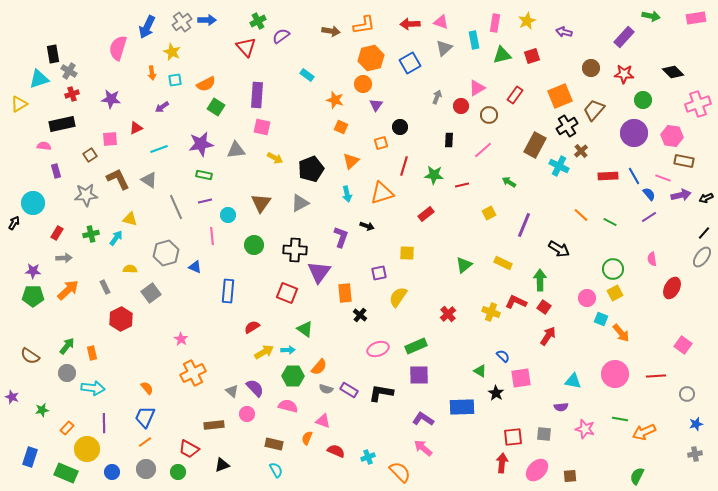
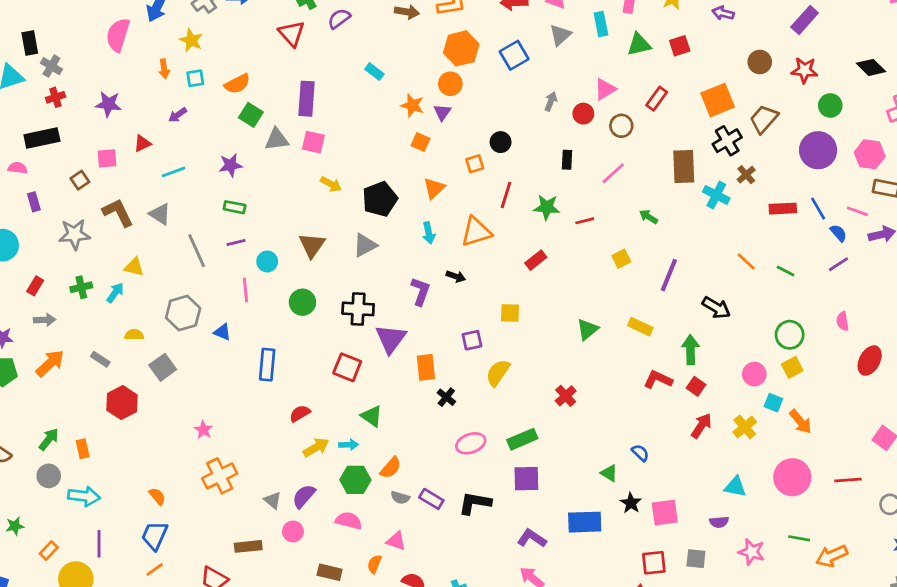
purple triangle: (376, 105) -> (442, 112), moved
purple star: (201, 144) -> (231, 165), size x0.7
brown rectangle: (535, 145) -> (684, 167), turned -30
gray triangle: (236, 150) -> (277, 139), moved
gray rectangle: (105, 287) -> (100, 359), turned -32
yellow cross: (491, 312) -> (745, 427), moved, turned 30
pink square: (521, 378) -> (665, 513), moved
purple semicircle: (255, 388) -> (304, 496), turned -96

